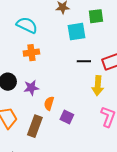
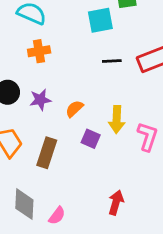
yellow arrow: (98, 86) -> (117, 120), moved
orange semicircle: (49, 103) -> (74, 109), moved, turned 32

